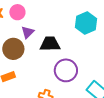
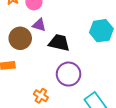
purple triangle: (28, 32) -> (39, 25), turned 48

